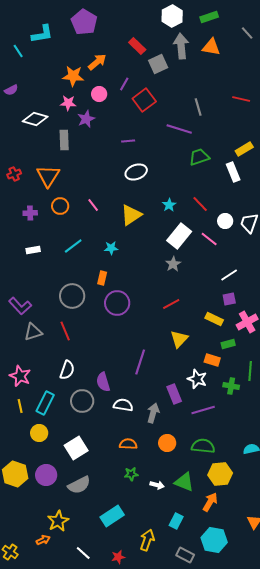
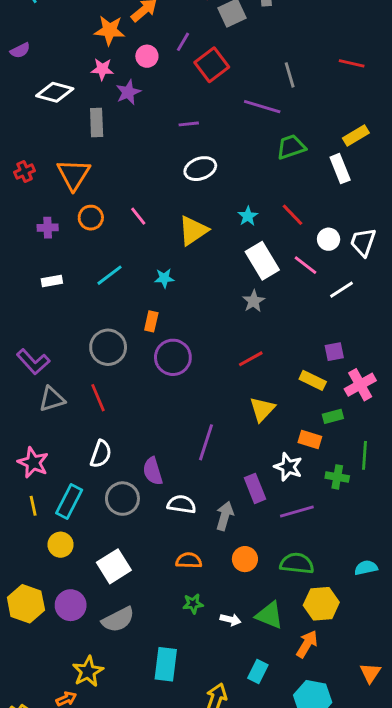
white rectangle: (179, 236) -> (262, 261), turned -70
white line: (229, 275) -> (341, 290), moved
cyan rectangle: (112, 516) -> (166, 664), turned -50

